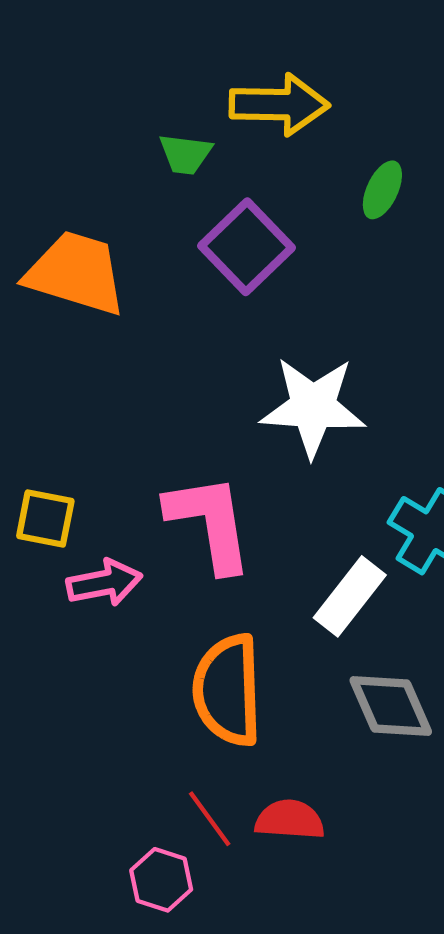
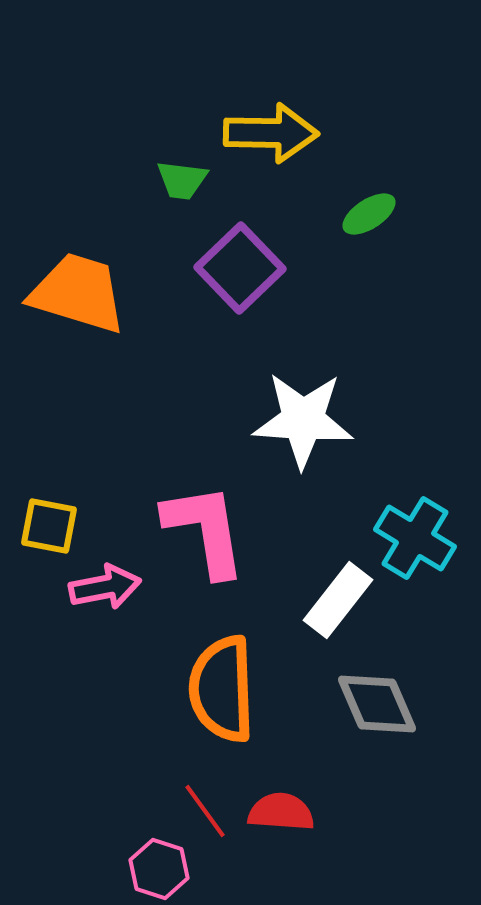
green ellipse: (382, 190) -> (369, 214), turned 32

